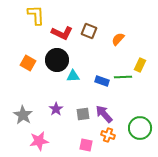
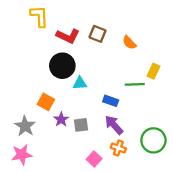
orange semicircle: (118, 39) -> (129, 43), turned -88
orange square: (28, 63) -> (46, 102), moved
blue rectangle: (102, 81) -> (111, 101), moved
gray square: (83, 114) -> (81, 125), moved
pink star: (39, 141) -> (22, 155), moved
pink square: (86, 145) -> (94, 159), turned 32

